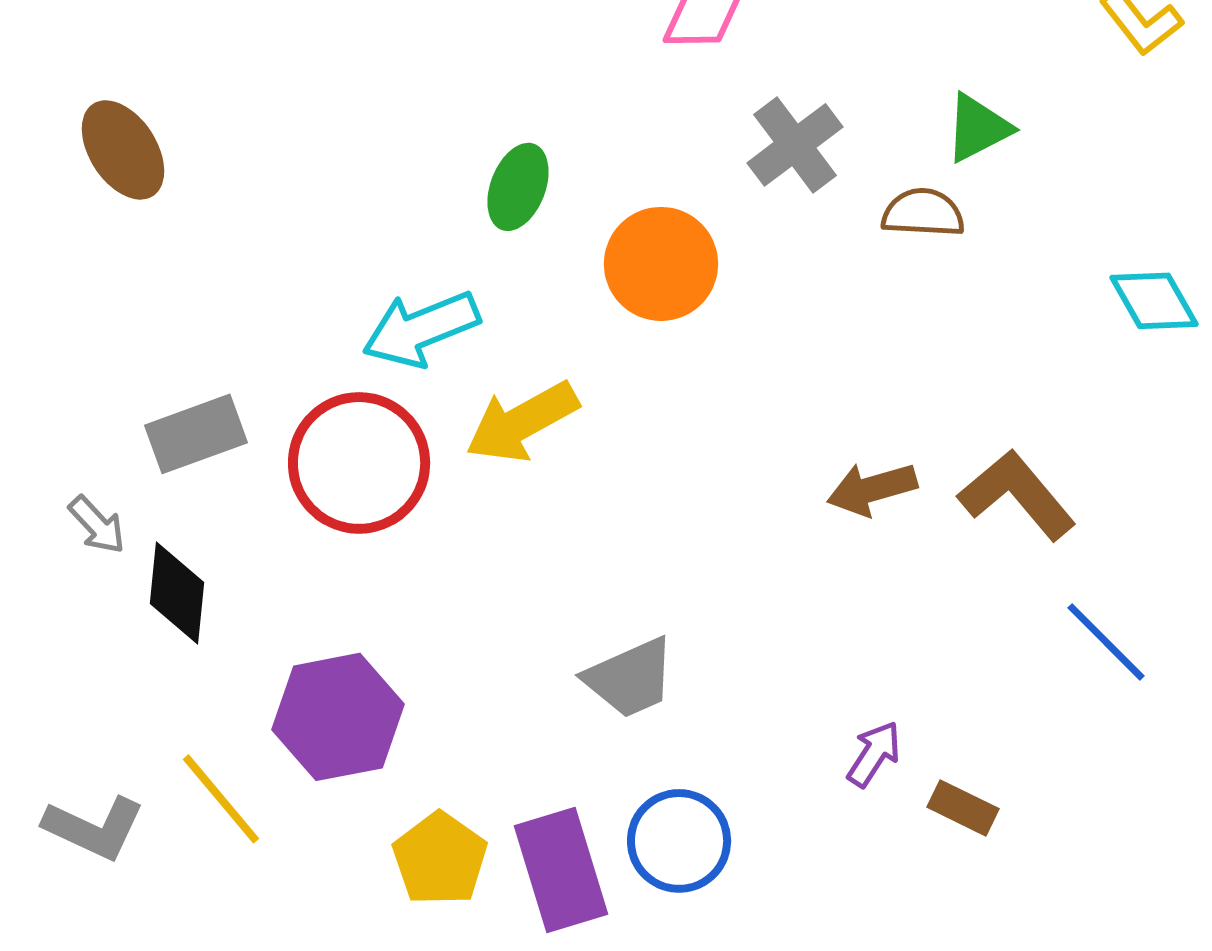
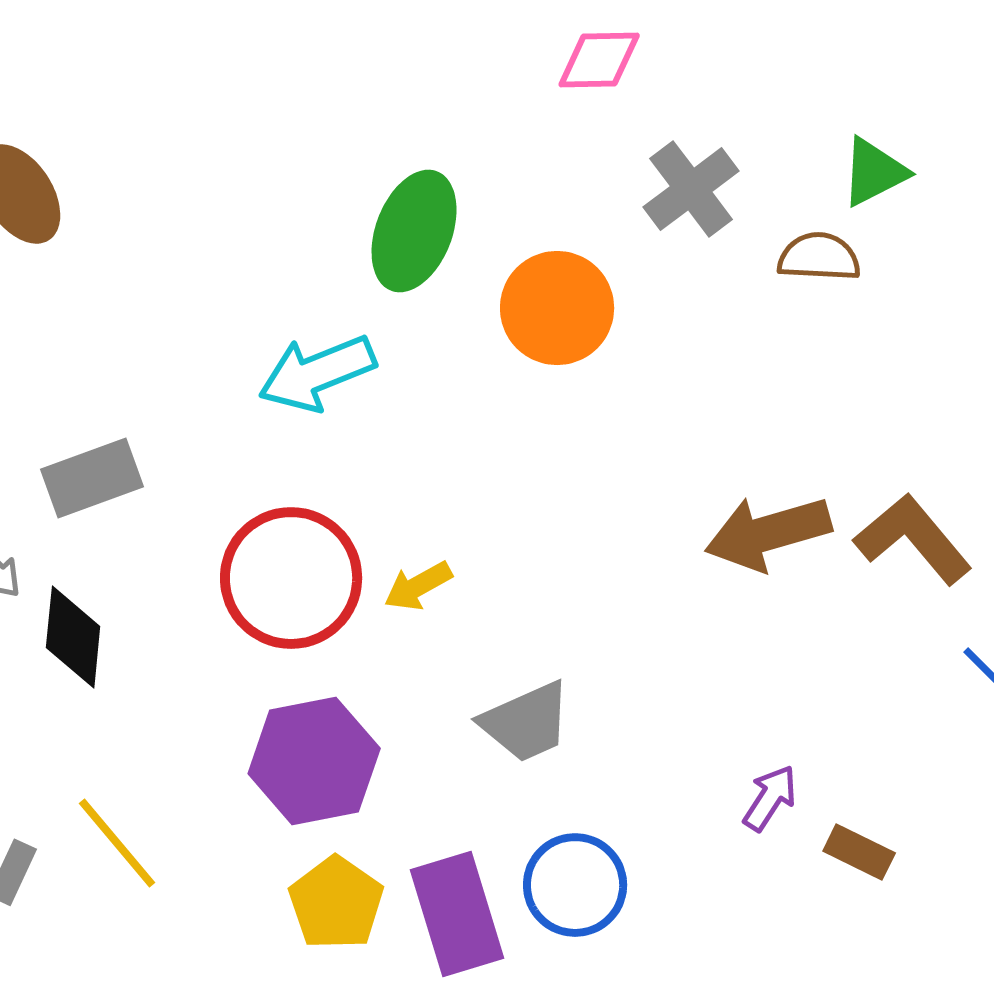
green ellipse: (518, 187) -> (414, 231), size x1.4
yellow arrow: (522, 422) -> (418, 586), moved, size x0.6
red circle: (359, 463) -> (291, 578), moved
brown arrow: (872, 489) -> (768, 533), size x1.4
purple hexagon: (338, 717) -> (314, 761), moved

